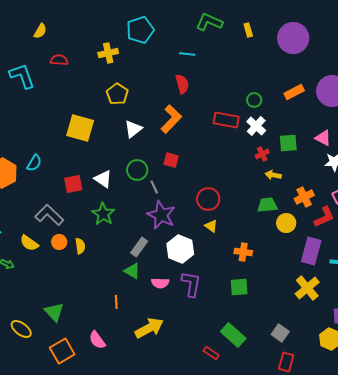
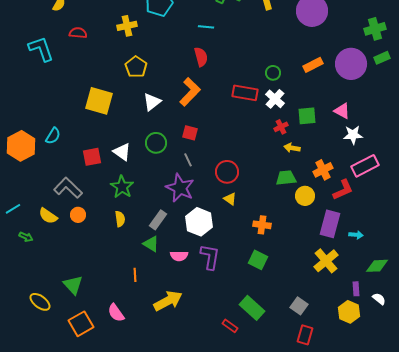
gray line: (154, 187) -> (188, 160), moved
yellow semicircle: (80, 246) -> (120, 219), moved
green square: (239, 287) -> (258, 260), turned 30

